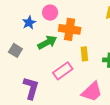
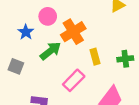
orange cross: (70, 29) -> (73, 32), turned -30

